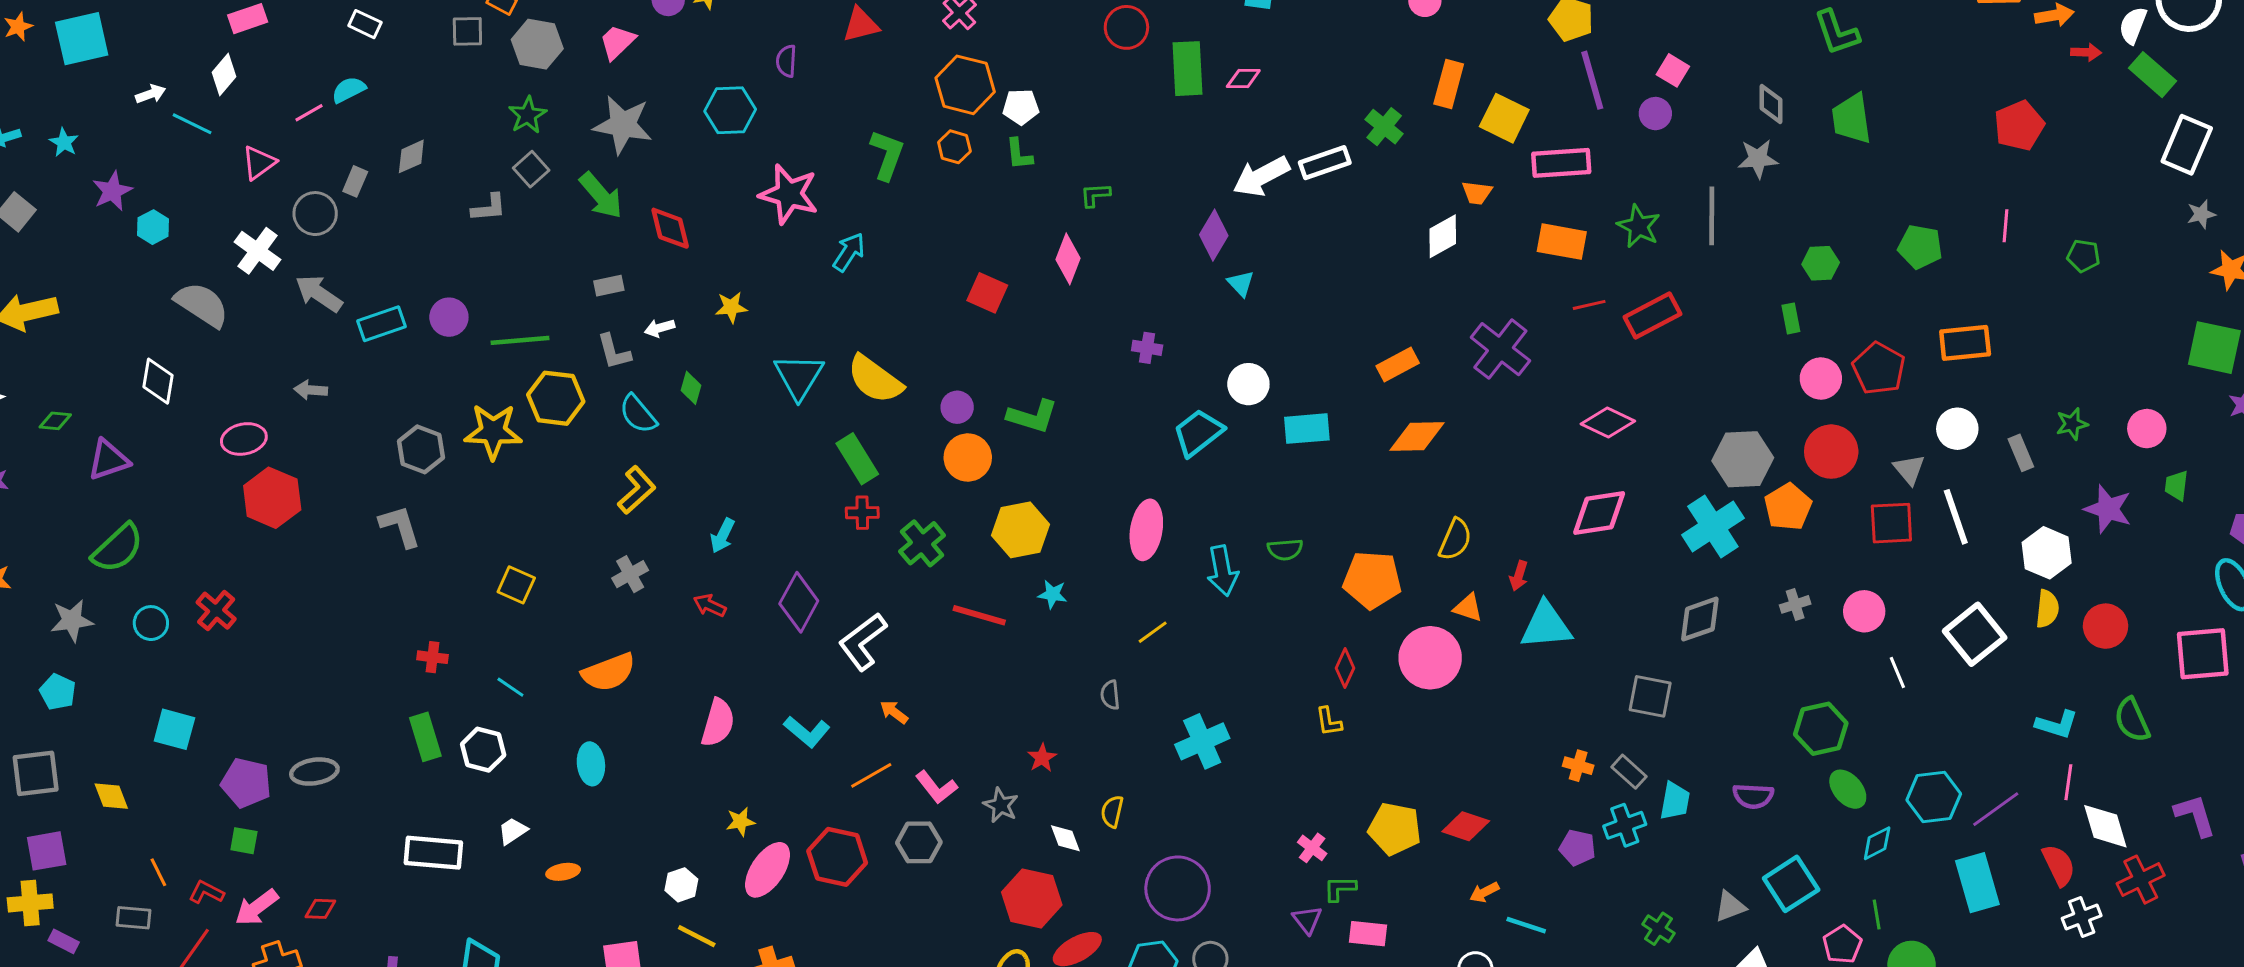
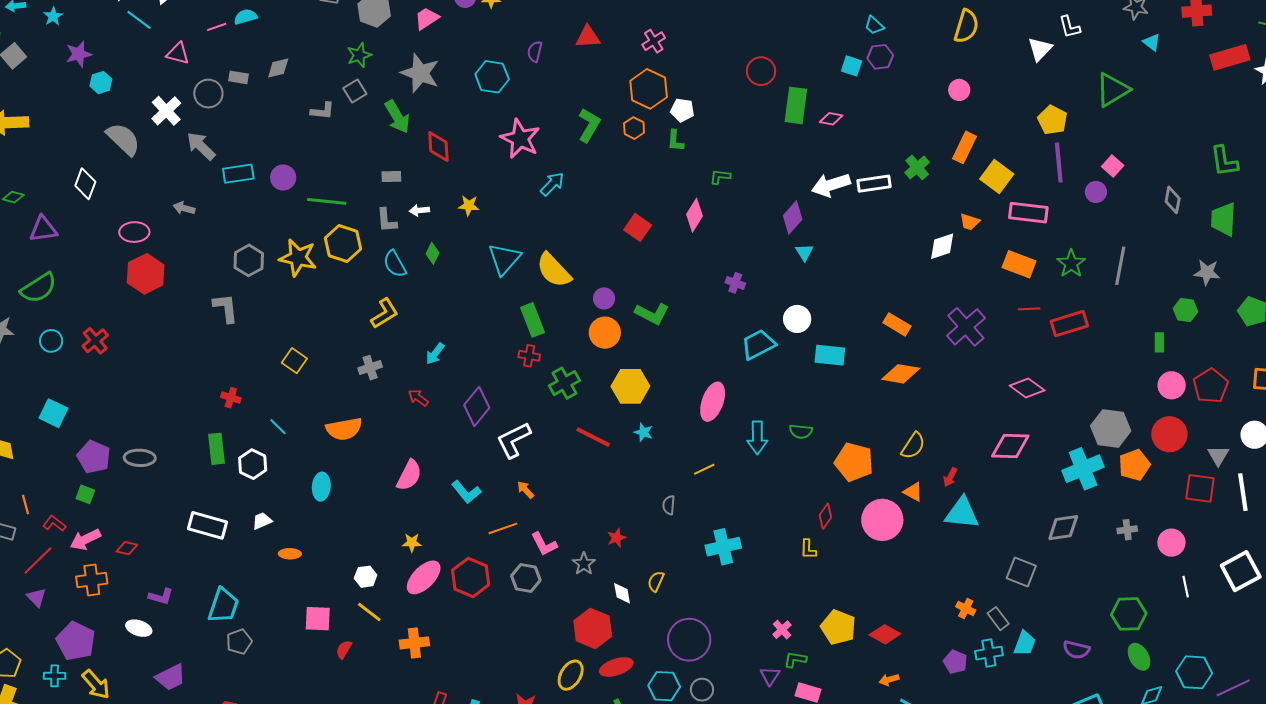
gray star: (1758, 159) -> (1207, 272), moved
pink triangle: (259, 163) -> (178, 53), turned 40
gray rectangle: (355, 181) -> (239, 77), turned 66
orange rectangle: (1398, 365) -> (897, 324), turned 48

